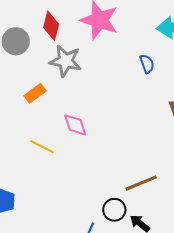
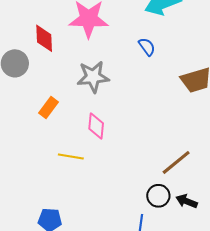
gray star: (66, 61) -> (93, 77), moved
pink diamond: (75, 125) -> (96, 126), turned 40

